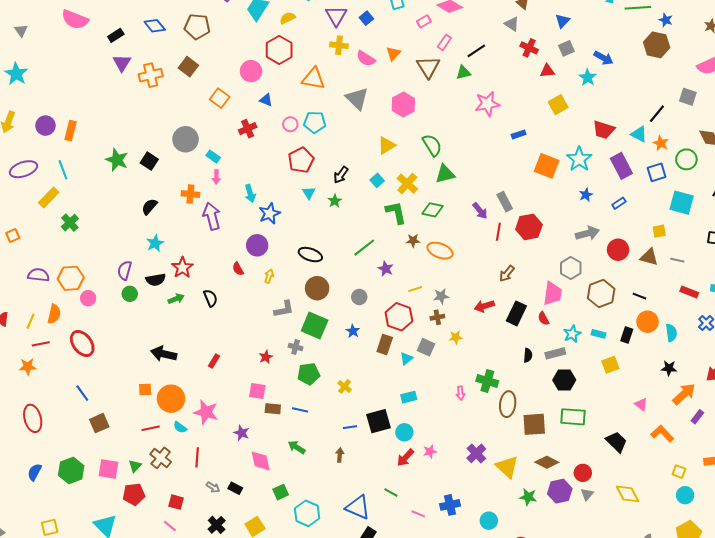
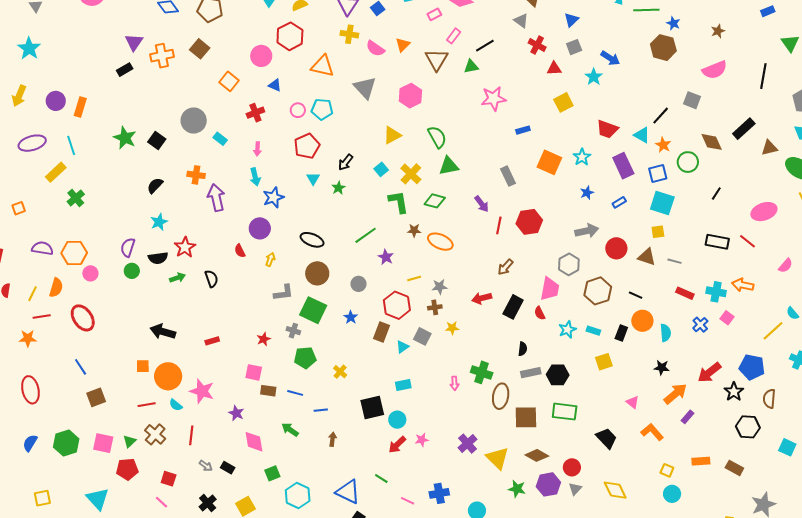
black rectangle: (116, 35) -> (125, 70), moved
cyan star: (579, 159) -> (582, 157), size x0.7
pink arrow: (216, 177) -> (257, 149), moved
gray rectangle: (505, 202) -> (508, 176), moved
cyan square: (682, 203) -> (662, 203), moved
gray rectangle: (555, 353) -> (531, 373), moved
red rectangle: (214, 361) -> (212, 341), turned 40
blue line: (350, 427) -> (321, 410), moved

